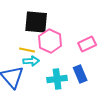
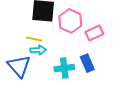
pink hexagon: (50, 41) -> (70, 21), moved

